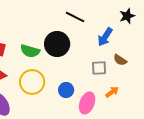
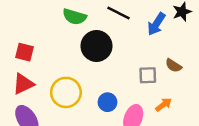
blue arrow: (105, 37) -> (156, 24), moved
green semicircle: (30, 51) -> (75, 17), moved

